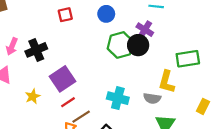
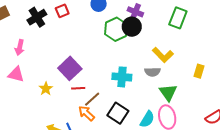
black cross: (36, 50) -> (37, 17), moved
green rectangle: (188, 59) -> (178, 18), moved, turned -50
yellow L-shape: (167, 82) -> (163, 55), turned -50
red line: (68, 102) -> (78, 88), turned 40

